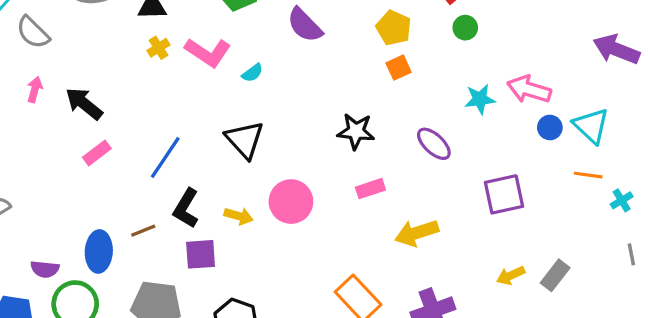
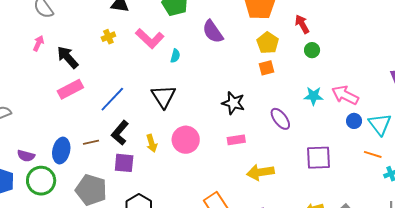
yellow cross: (159, 48) -> (108, 37), moved
cyan semicircle: (252, 73) -> (175, 56), turned -48
pink rectangle: (97, 153) -> (70, 89), size x1.4
yellow arrow: (239, 216) -> (152, 143), turned 48

